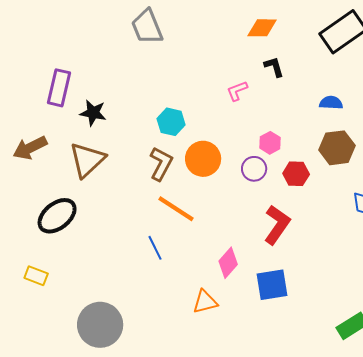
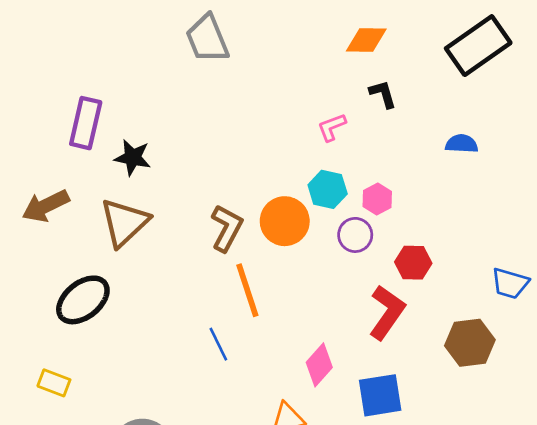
cyan hexagon: (171, 122) -> (328, 189), moved
brown hexagon: (337, 148) -> (470, 343), moved
red hexagon: (296, 174) -> (413, 263), moved
orange line: (176, 209) -> (247, 290), turned 39

